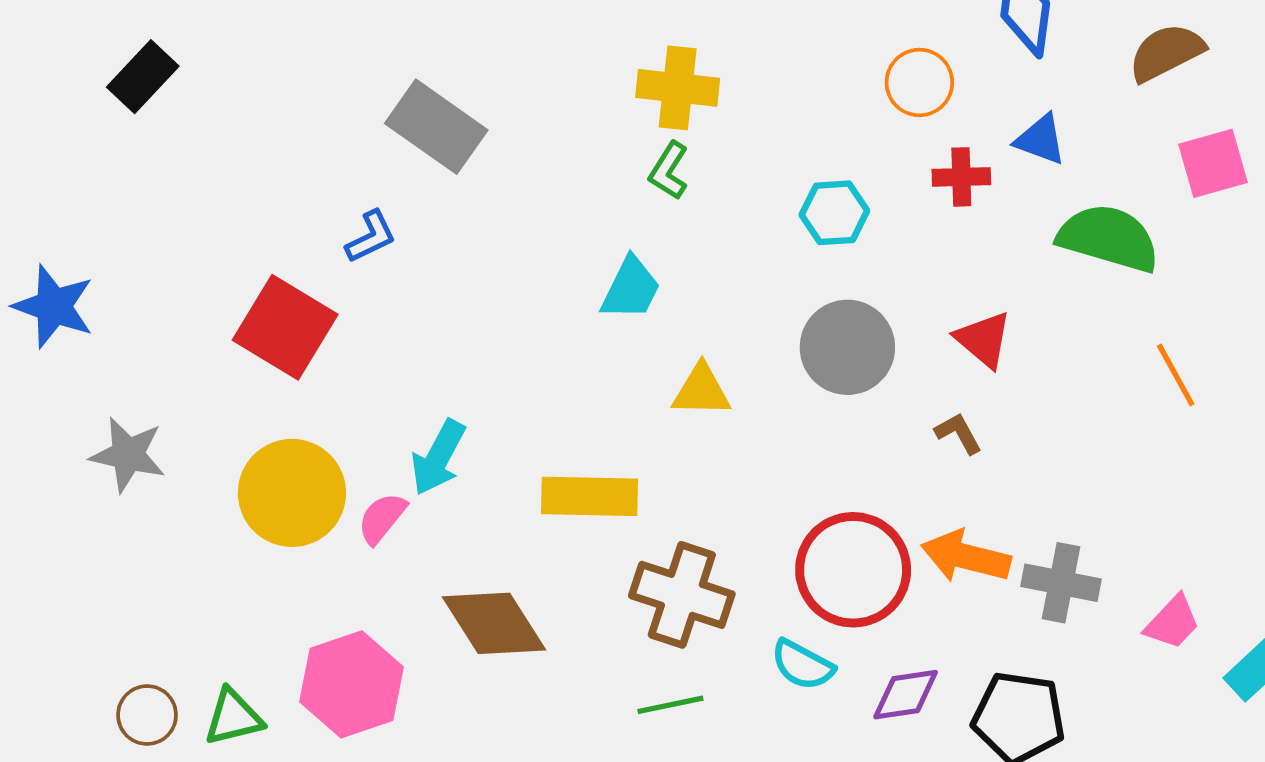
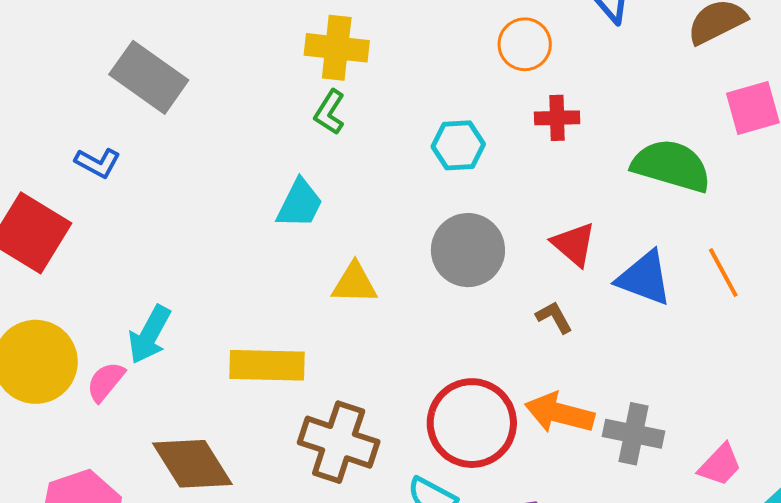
blue triangle: (1041, 140) -> (644, 278), moved, size x1.4
blue L-shape: (371, 237) -> (98, 163), turned 54

